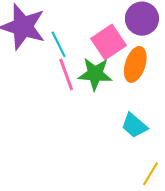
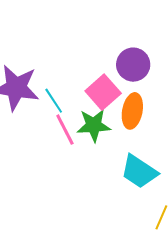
cyan trapezoid: (134, 125) -> (139, 172), size x1.4

